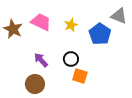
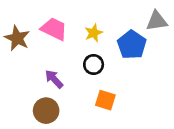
gray triangle: (119, 16) -> (157, 21), turned -30
black circle: (71, 59) -> (94, 64), moved

